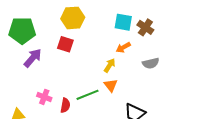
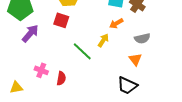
orange triangle: (111, 85) -> (135, 59), moved
green line: (87, 95) -> (82, 51), moved, turned 65

